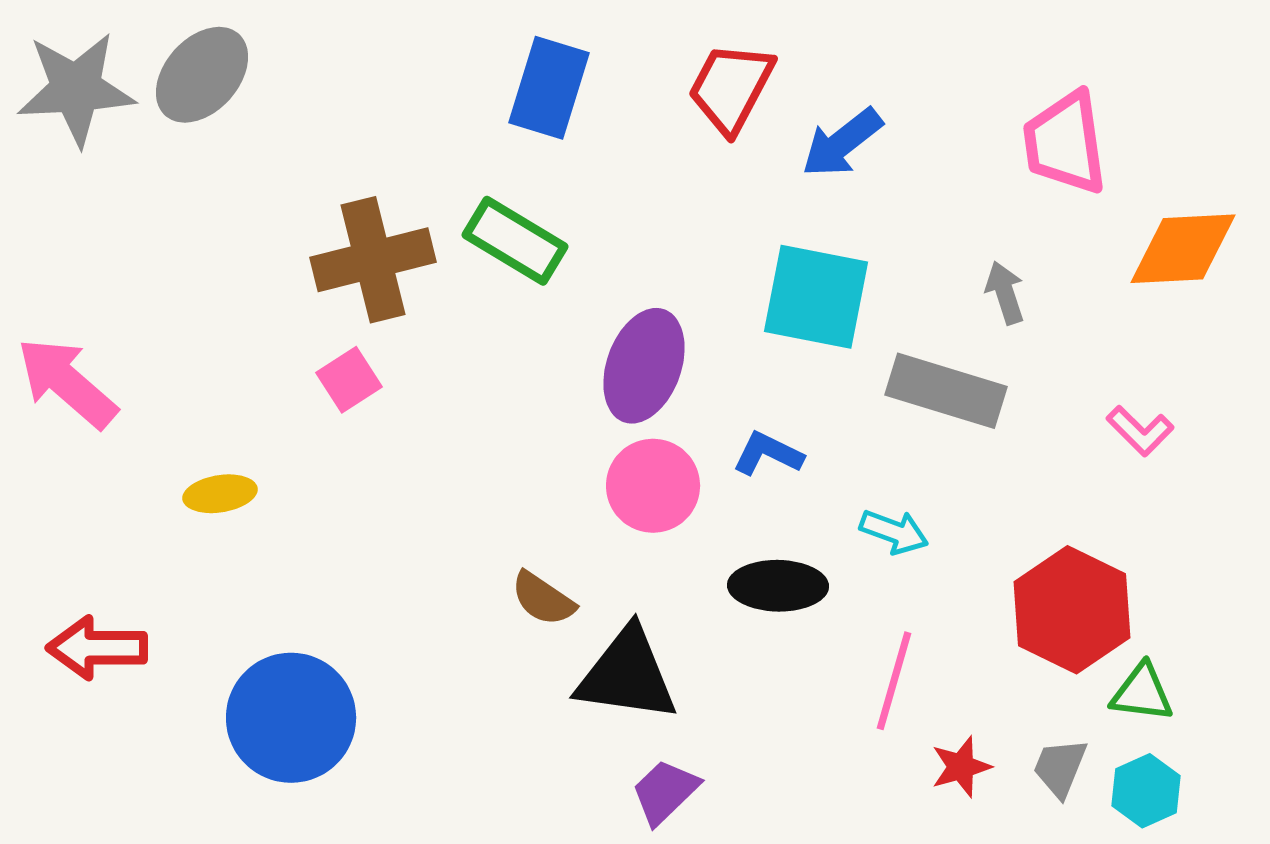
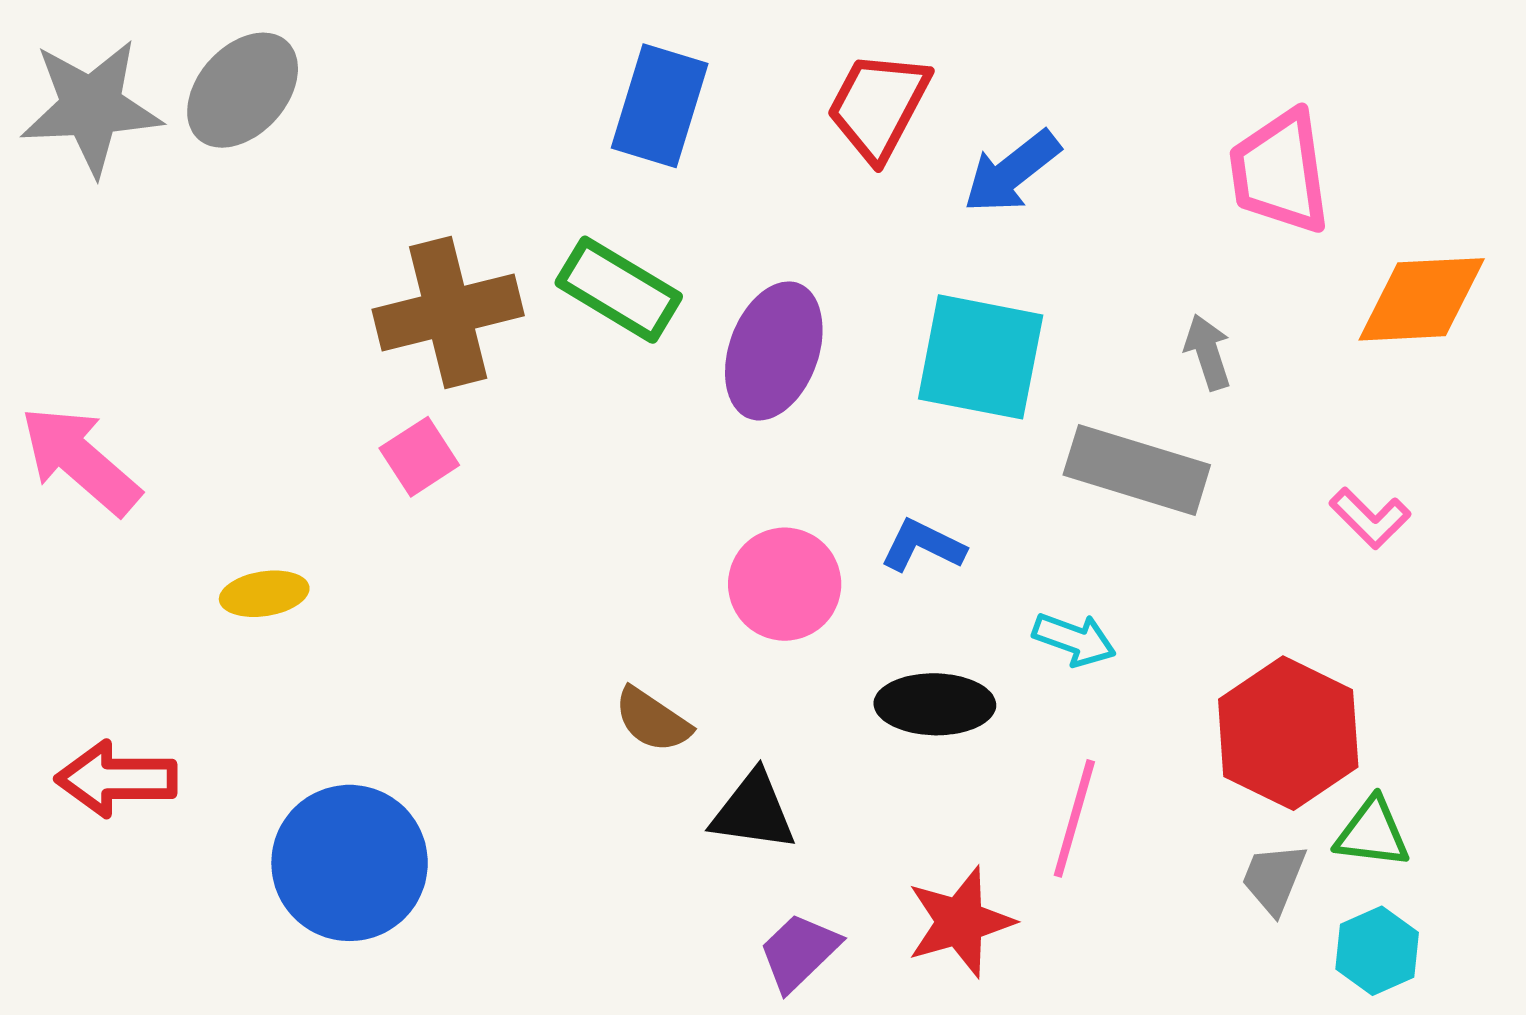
purple ellipse: (644, 366) -> (774, 351), moved
black triangle: (627, 675) -> (753, 811), size x0.7
red star: (961, 767) -> (960, 922), moved, size x1.5
gray trapezoid: (1060, 768) -> (1274, 879), moved

